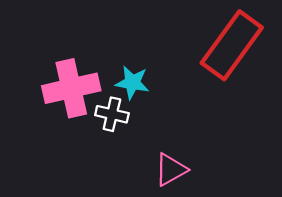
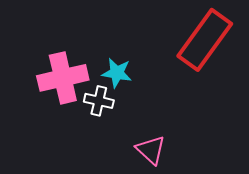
pink triangle: (171, 170) -> (151, 150), turned -48

